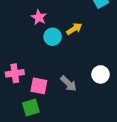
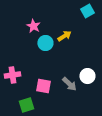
gray arrow: (69, 84) -> (69, 84), moved
pink square: (39, 86) -> (43, 86), moved

